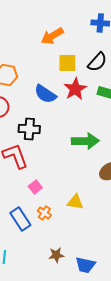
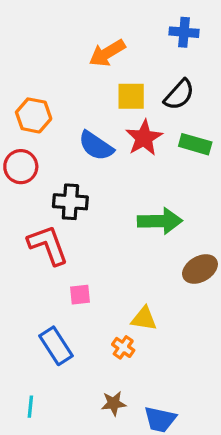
pink square: (35, 187) -> (80, 295), turned 32
orange cross: (44, 213) -> (123, 347), moved

